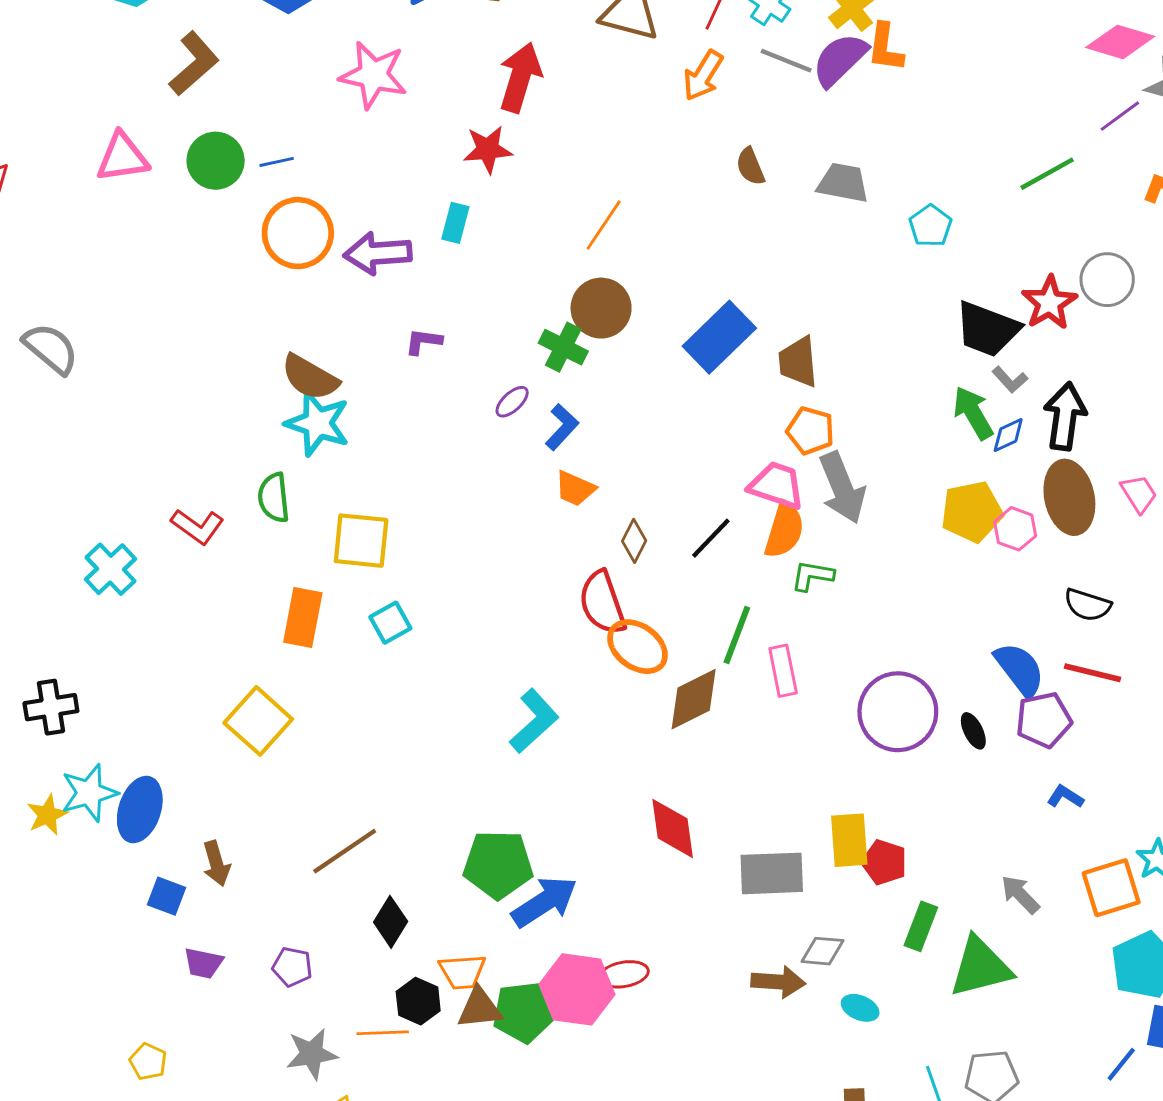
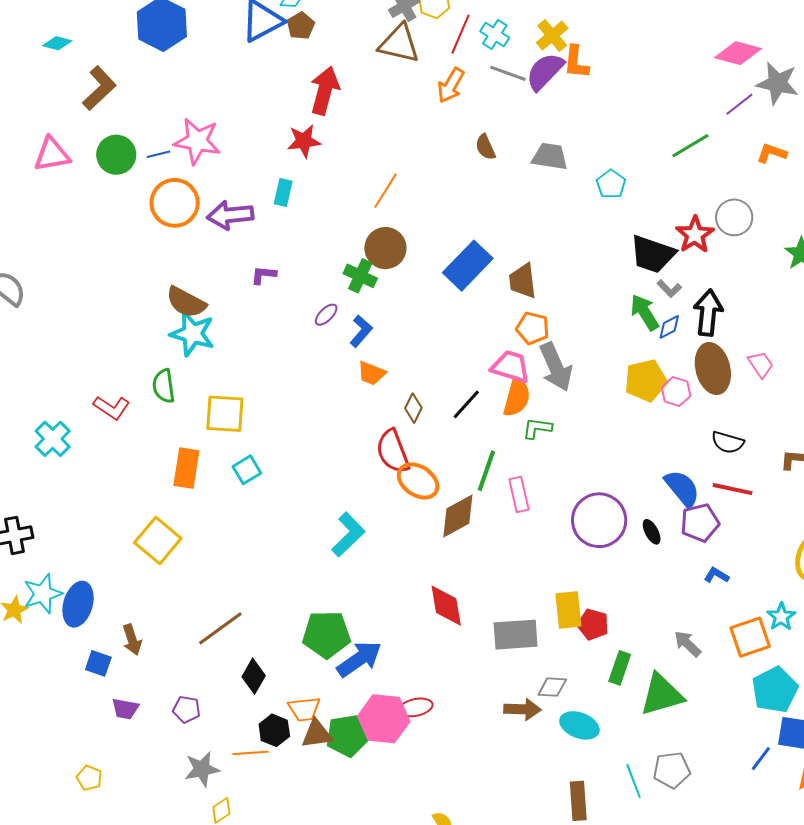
pink star: (373, 75) -> (197, 141), moved
cyan ellipse: (860, 1008) -> (579, 725), size x1.5

